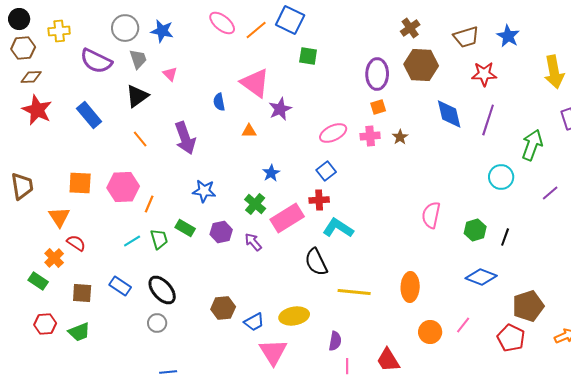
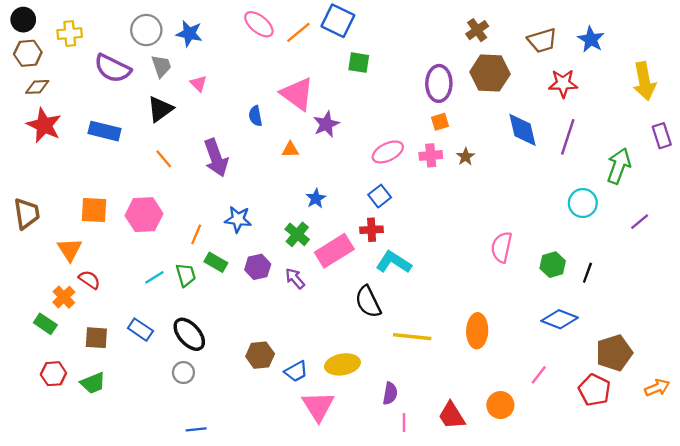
blue rectangle: (89, 115) -> (104, 131), turned -36
orange line: (149, 204) -> (196, 234), moved
orange circle: (430, 332) -> (500, 405), moved

